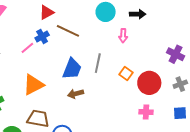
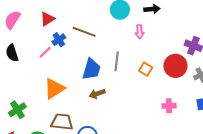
red triangle: (47, 12) -> (47, 19), moved
red circle: (149, 83) -> (175, 66), moved

